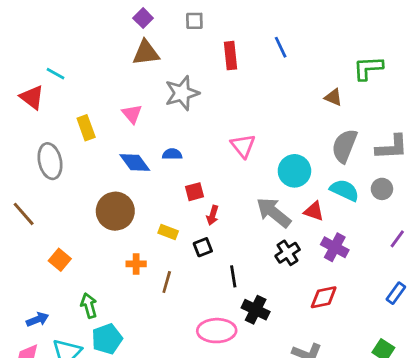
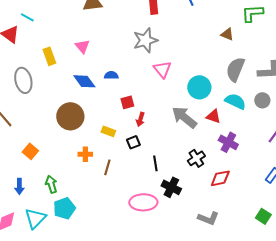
gray star: (182, 93) -> (145, 40), moved
black cross: (288, 253) -> (196, 158), moved
blue arrow: (38, 319) -> (19, 186), moved, turned 112

